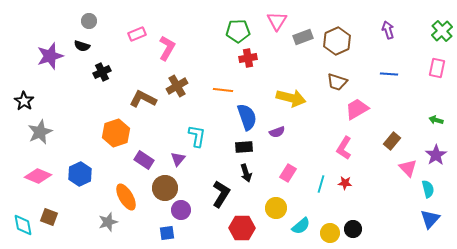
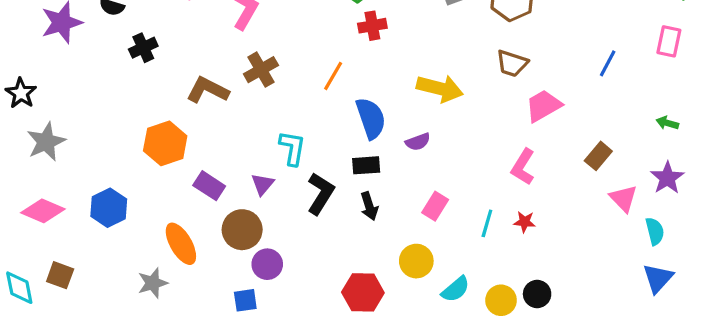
blue line: (389, 74) -> (608, 63), moved, turned -66
orange line: (223, 90) -> (333, 76), turned -66
black L-shape: (221, 194) -> (321, 194), moved

